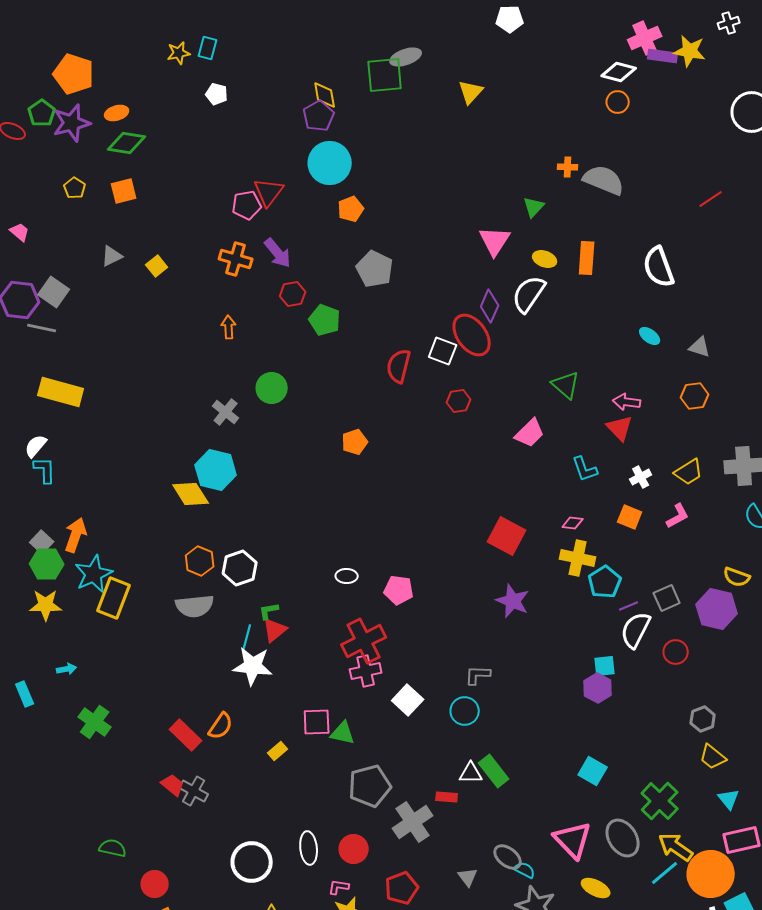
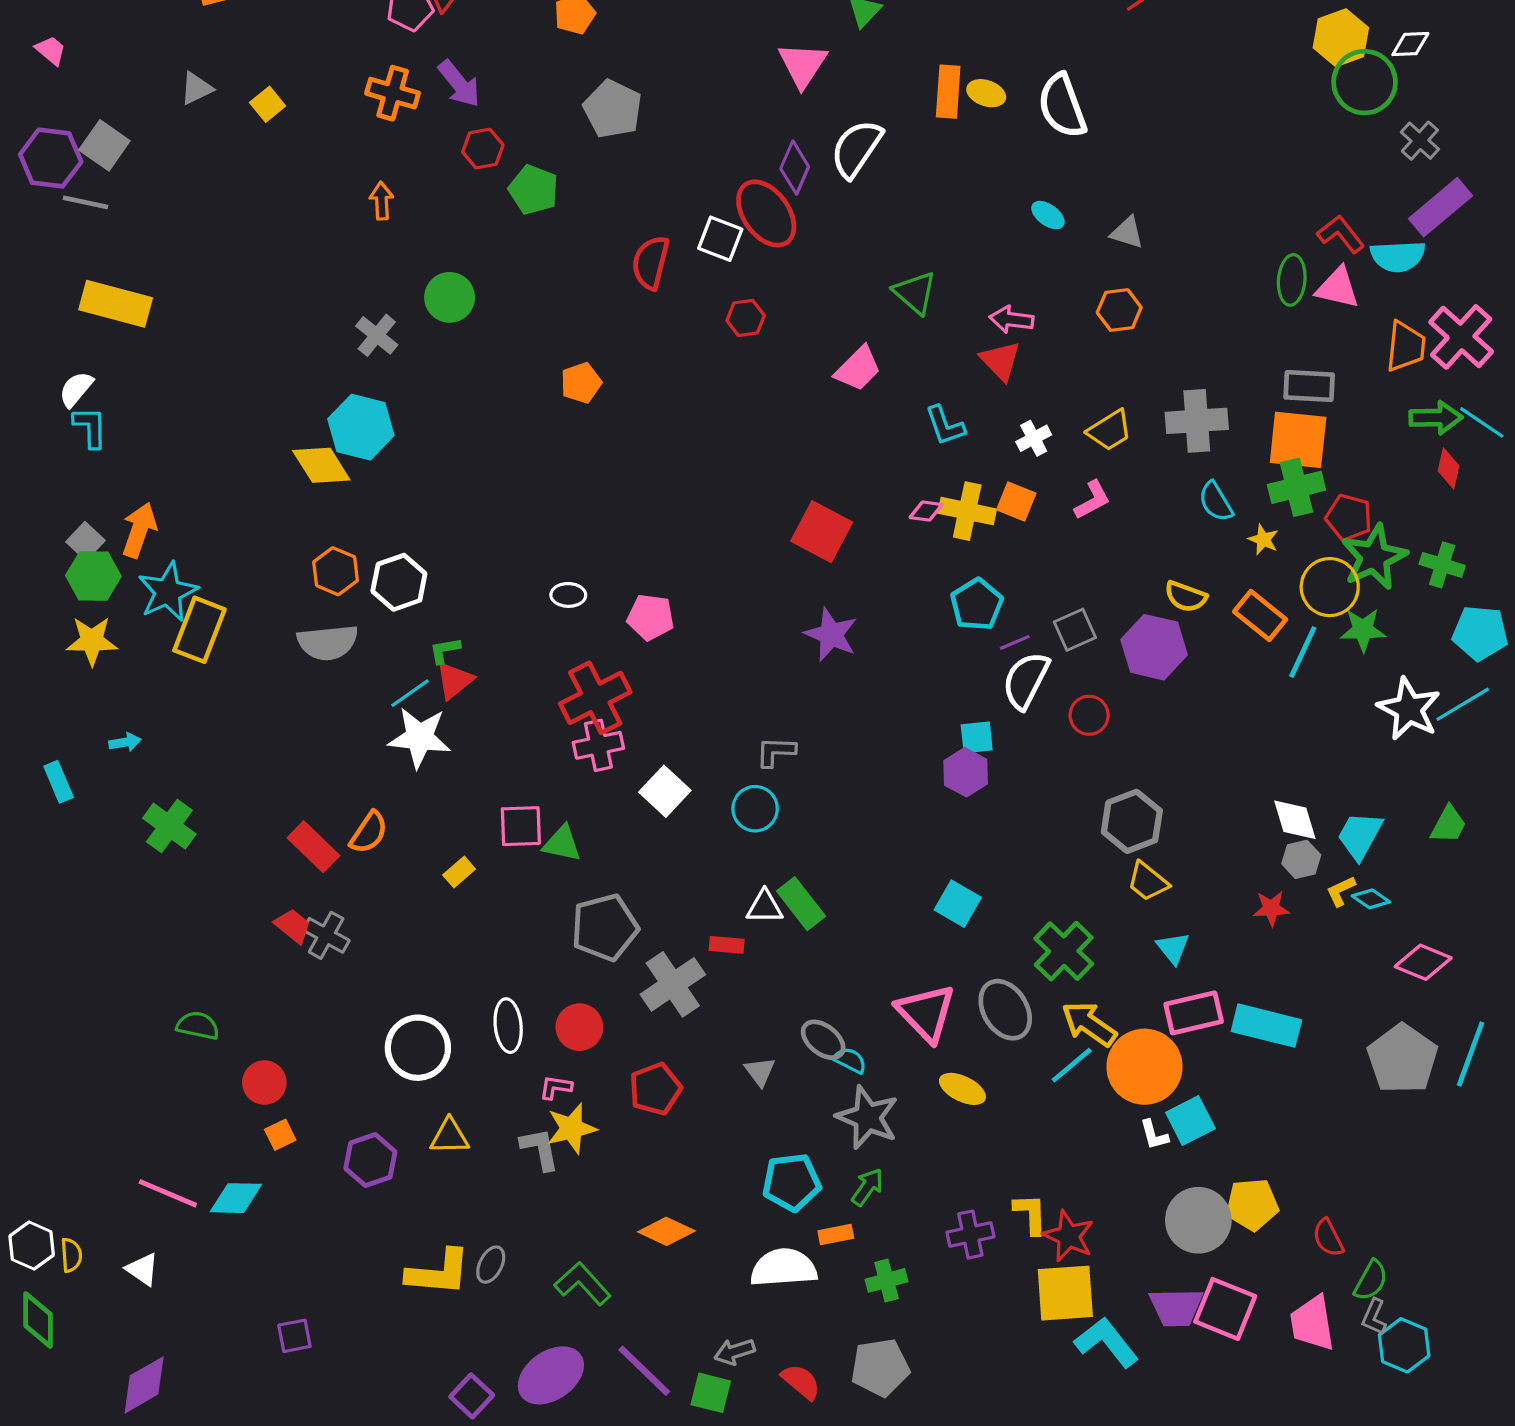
yellow ellipse: (545, 259) -> (986, 93), moved
yellow cross: (578, 558) -> (967, 511), moved
cyan line: (247, 638) -> (410, 693), turned 40
gray hexagon: (703, 719) -> (1132, 821), size x1.5

